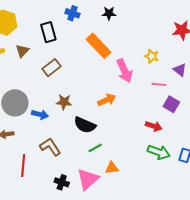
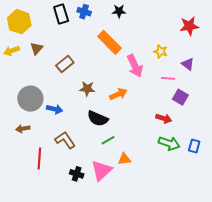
black rectangle: (48, 32) -> (61, 14), moved
brown star: (64, 102) -> (87, 89), moved

